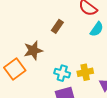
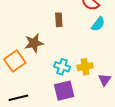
brown rectangle: (57, 26) -> (59, 20), turned -40

